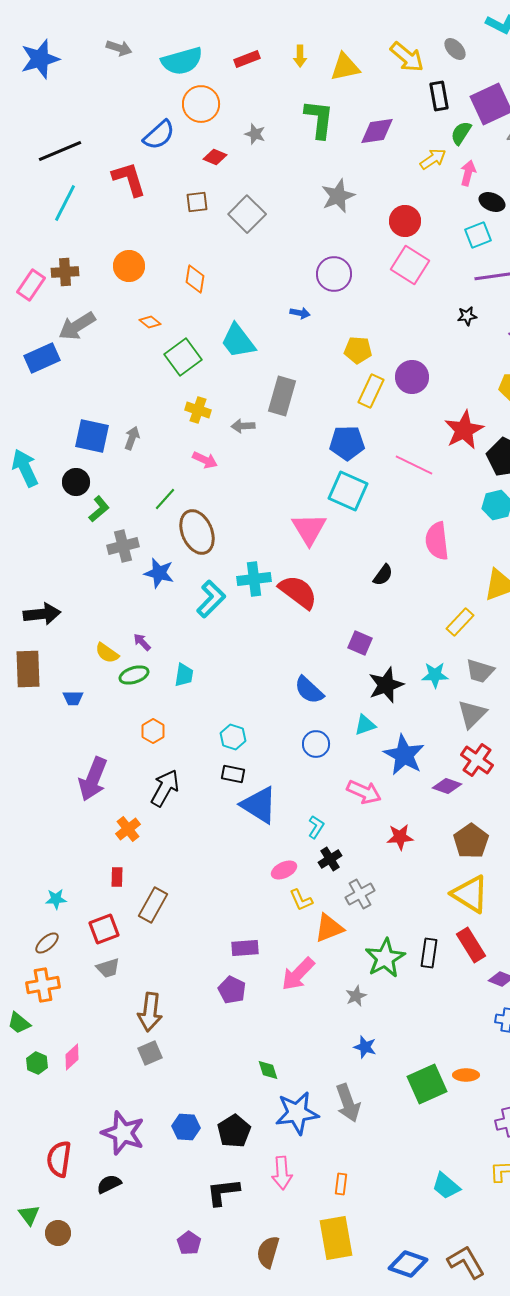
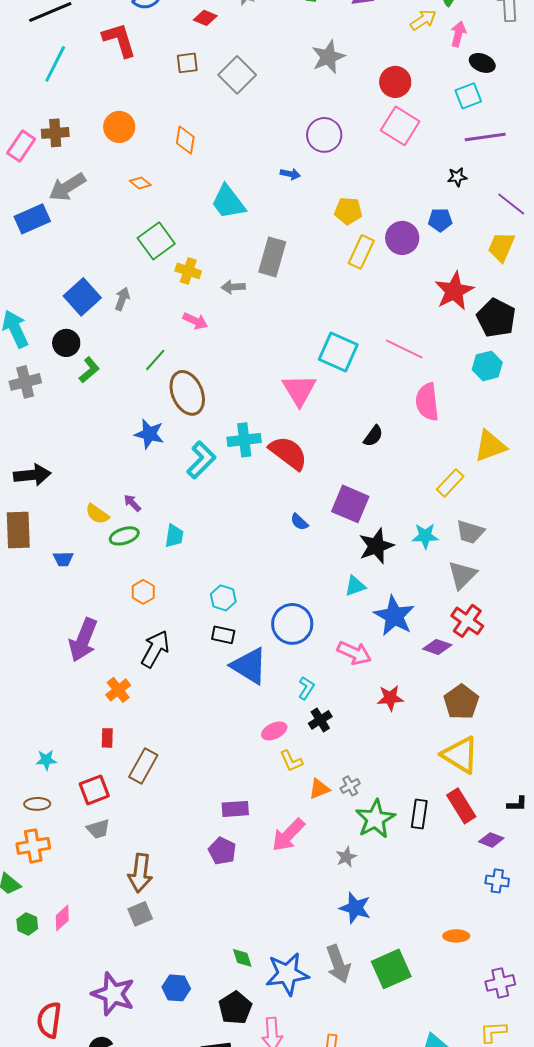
green square: (183, 357) -> (156, 241), moved
blue square: (92, 436) -> (82, 297), turned 36
blue pentagon: (347, 443) -> (440, 220), moved, size x0.7
pink line: (414, 465) -> (404, 349), moved
gray cross: (123, 546) -> (25, 382), moved
purple square: (360, 643) -> (350, 504), size x1.5
blue semicircle: (309, 690) -> (299, 522), moved, size x0.6
blue circle: (316, 744) -> (292, 624), moved, size x1.5
gray cross: (360, 894) -> (350, 786), moved, size x0.7
orange triangle: (329, 928) -> (319, 789), size x0.7
brown ellipse: (47, 943) -> (37, 804), turned 40
blue star: (365, 1047) -> (355, 908), size x1.4
green diamond: (268, 1070) -> (242, 958), moved
green square: (427, 1084) -> (391, 969), moved
black pentagon: (234, 1131) -> (235, 1008), moved

